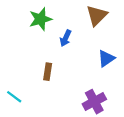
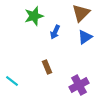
blue triangle: (106, 58) -> (85, 37), moved
brown rectangle: (48, 72) -> (47, 67), moved, turned -32

